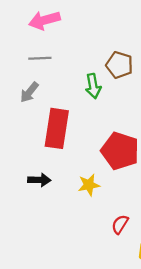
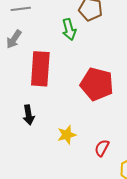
black arrow: (39, 180) -> (29, 115), turned 84
yellow star: (89, 185) -> (67, 135), moved

